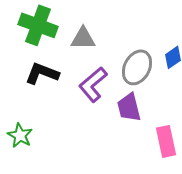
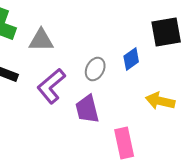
gray ellipse: (137, 67) -> (95, 69), size x0.7

